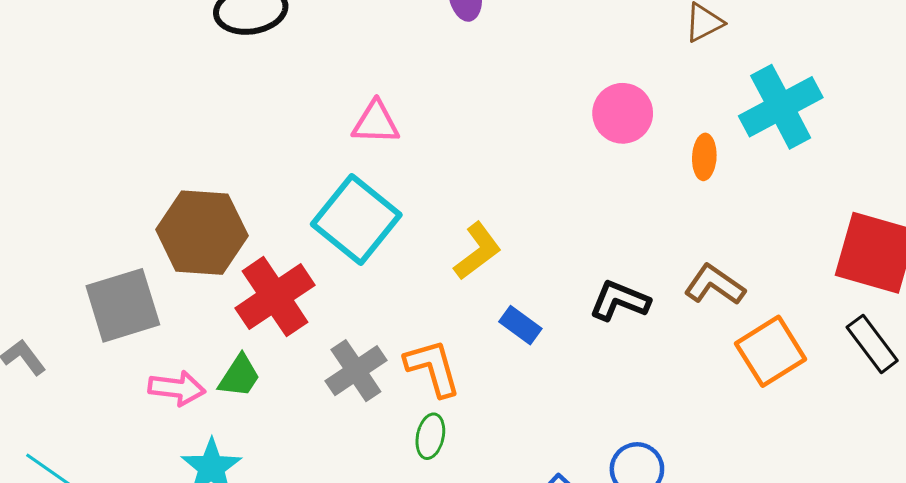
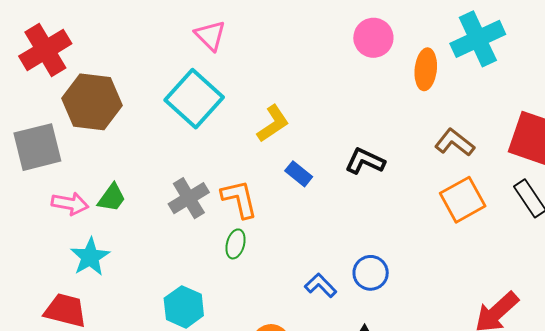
pink triangle: (376, 123) -> (210, 35), turned 40
orange ellipse: (704, 157) -> (426, 69), size x1.4
brown L-shape: (715, 285) -> (454, 142), moved
red cross: (275, 297) -> (45, 50), moved

